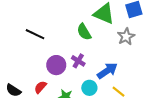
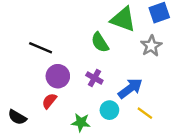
purple circle: (56, 65) -> (58, 76), moved
red semicircle: (40, 87) -> (49, 101), moved

